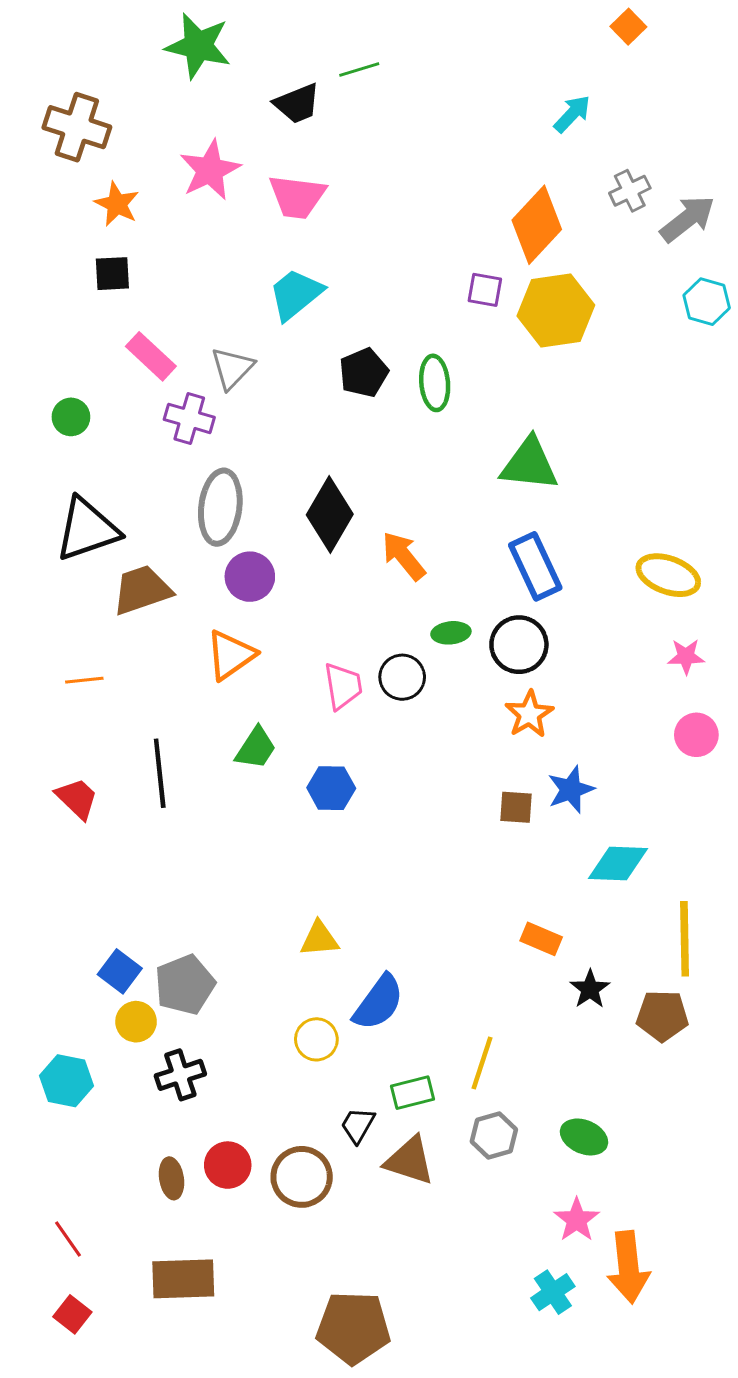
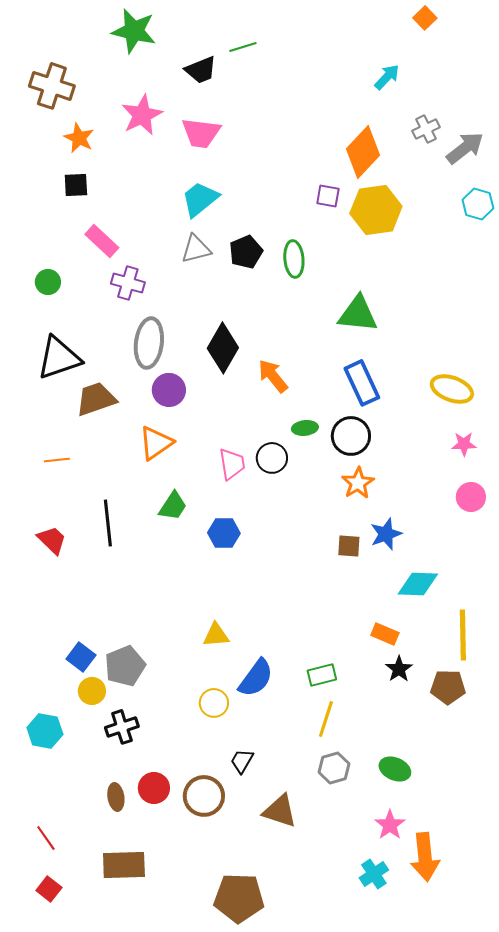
gray triangle: (232, 368) -> (196, 249), moved, turned 32
orange rectangle: (541, 939) -> (385, 634), moved
green rectangle: (412, 1093) -> (322, 675), moved
brown triangle: (410, 1161) -> (280, 811), moved

